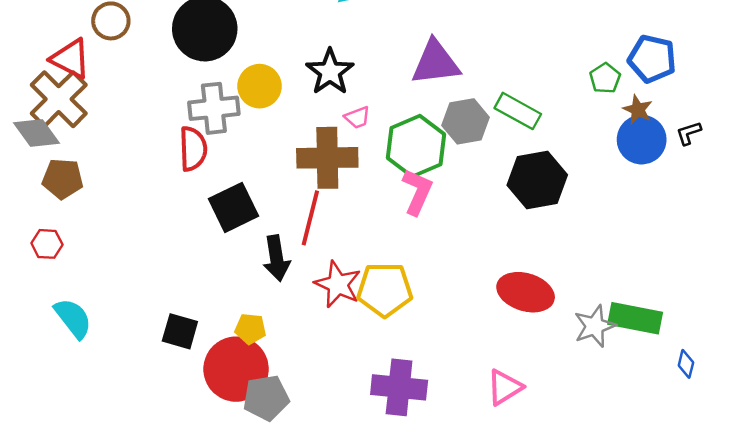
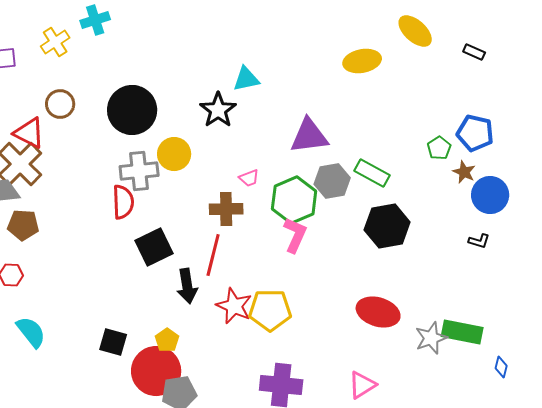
black star: (330, 72) -> (218, 110), moved
black L-shape: (689, 133) -> (479, 241), moved, turned -145
blue circle: (642, 140) -> (490, 195), moved
brown cross: (327, 158) -> (226, 209), size x0.7
yellow pentagon: (250, 329) -> (167, 340), turned 30

